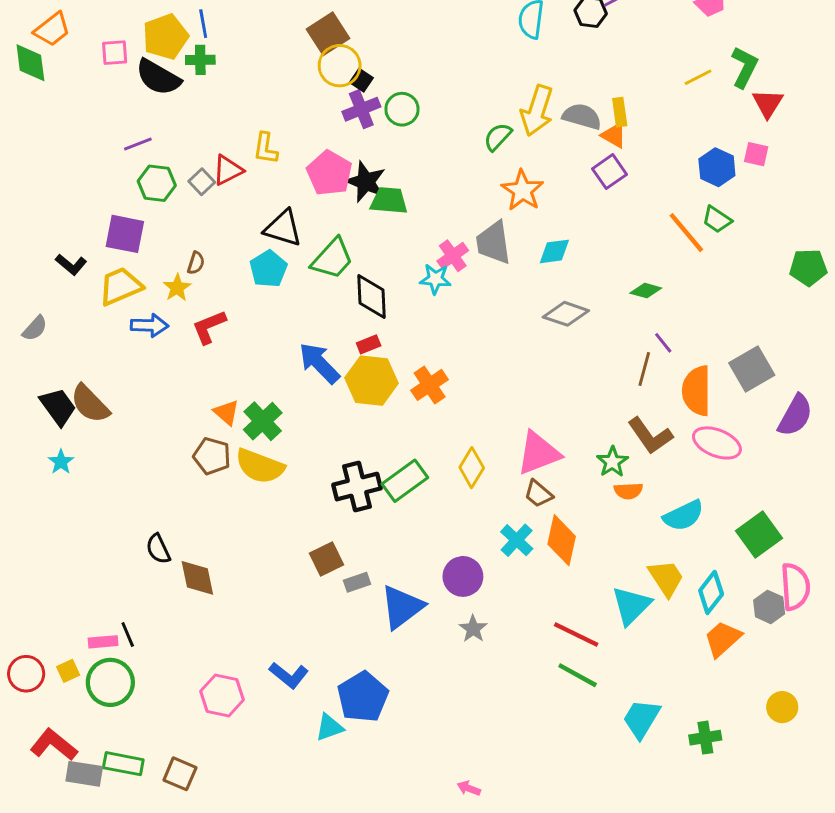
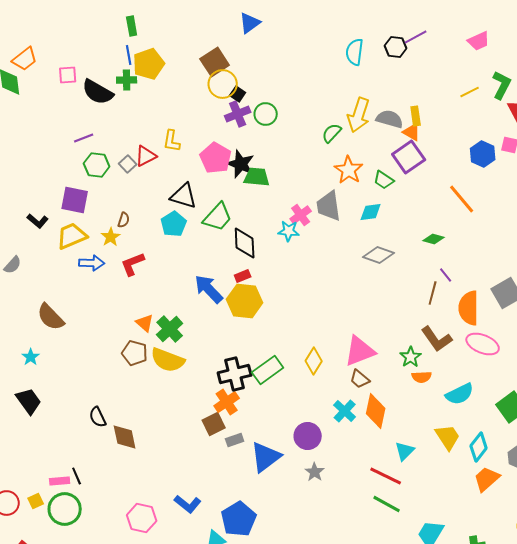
yellow pentagon: (165, 37) -> (149, 64), moved
purple square: (610, 172) -> (409, 157), size x1.4
green trapezoid: (717, 219) -> (384, 180), moved
orange cross: (430, 385) -> (227, 402), moved
black trapezoid: (58, 407) -> (29, 401), moved
cyan triangle: (631, 606) -> (405, 451), moved, size x0.7

